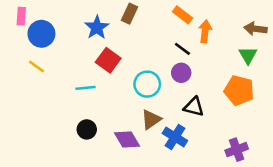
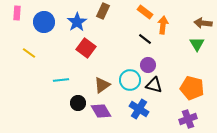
blue circle: (41, 34) -> (44, 22), moved
purple circle: (181, 73) -> (148, 65), moved
cyan circle: (147, 84) -> (130, 80), moved
cyan line: (86, 88) -> (61, 80), moved
orange pentagon: (239, 90) -> (192, 88), moved
brown triangle: (151, 119) -> (102, 85), moved
black circle: (87, 129) -> (78, 103), moved

